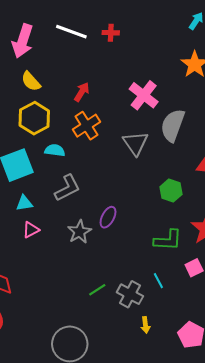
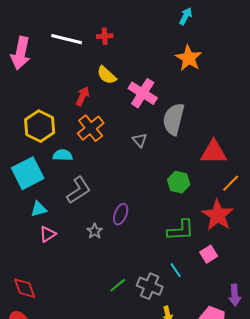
yellow semicircle: (31, 81) -> (107, 75), moved
gray triangle: (135, 143) -> (140, 140), size x0.6
gray star: (79, 232) -> (95, 231), size x0.7

